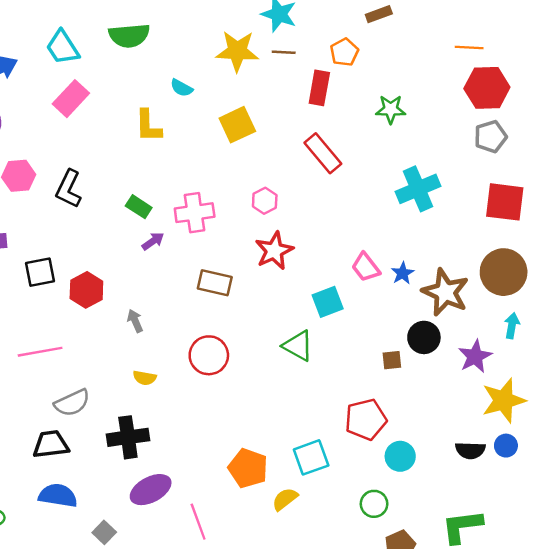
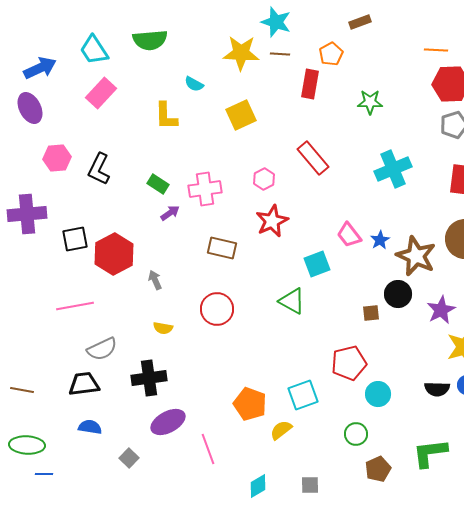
red rectangle: (323, 153) -> (313, 158), moved
red hexagon: (86, 290) -> (114, 254), size x1.4
blue semicircle: (58, 496) -> (90, 427), size x0.7

